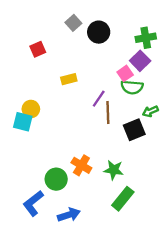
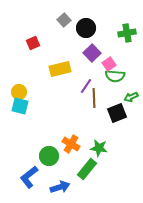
purple square: (140, 61) -> (92, 53), moved
yellow rectangle: (69, 79) -> (60, 69), size x1.5
yellow circle: (31, 109) -> (19, 92), moved
green rectangle: (123, 199) -> (87, 169), moved

